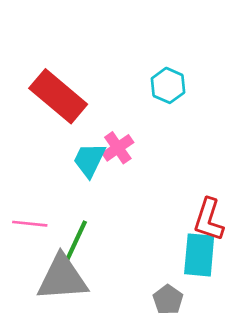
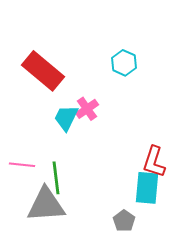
green line: (76, 241) -> (56, 178), turned -32

